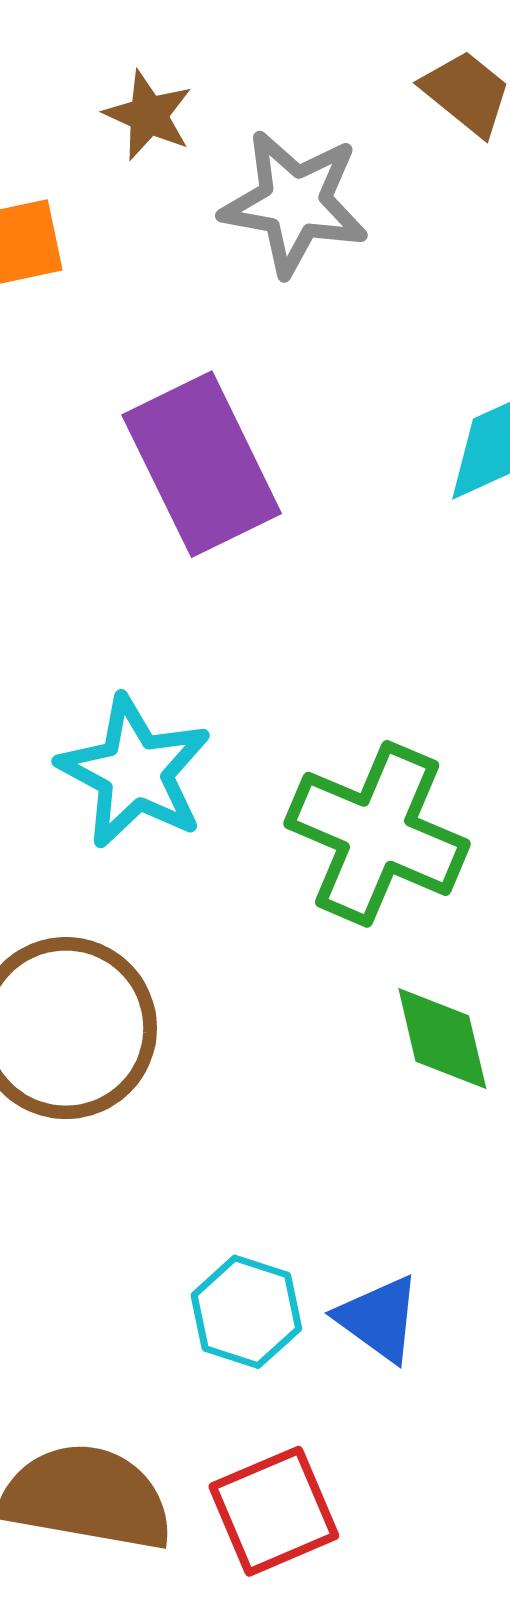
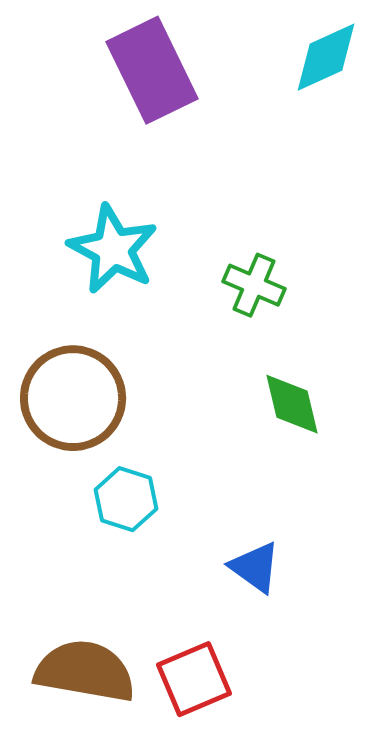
green cross: (377, 834) -> (254, 285), size x0.6
cyan hexagon: (246, 1312) -> (126, 499), moved

